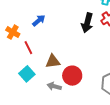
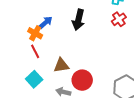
black arrow: (87, 23) -> (78, 20), moved
orange cross: (13, 32) -> (35, 33), moved

